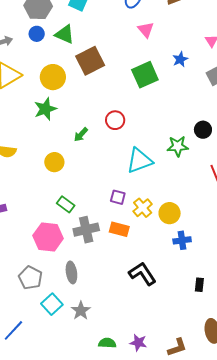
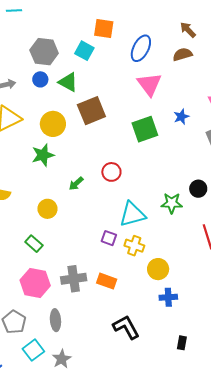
pink triangle: (146, 30) -> (149, 84), size x1.5
purple square: (118, 197) -> (109, 238), moved
green rectangle: (66, 204) -> (34, 244), moved
yellow cross: (143, 208) -> (134, 246), moved, turned -36

